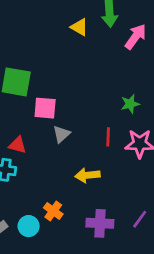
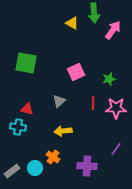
pink square: (45, 108) -> (76, 72), moved, turned -30
yellow arrow: (88, 175) -> (63, 131), moved
purple line: (140, 219) -> (116, 149), moved

